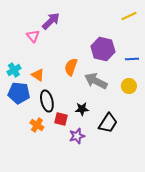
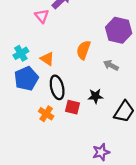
gray arrow: (96, 81) -> (111, 65), size x0.6
blue pentagon: (19, 93) -> (26, 79), turned -30
purple star: (77, 136) -> (101, 152), moved

